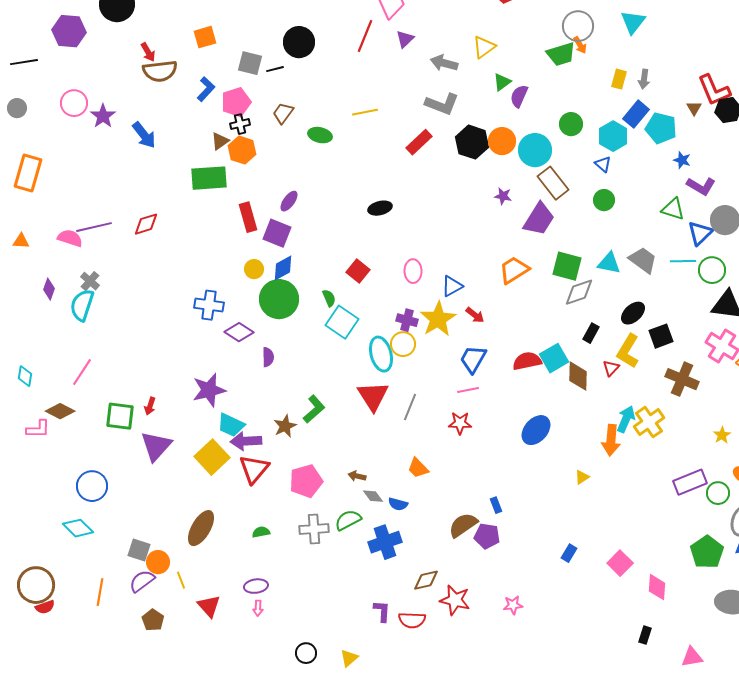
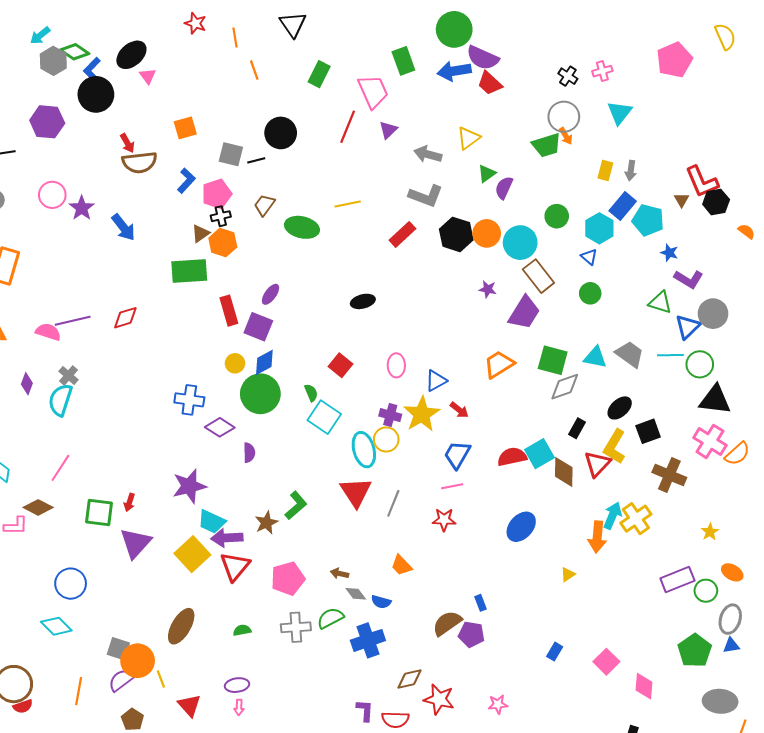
green ellipse: (320, 135) -> (302, 227), size x1.4
red triangle: (611, 368) -> (597, 464), size x1.6
orange circle: (158, 562) -> (138, 661), size x1.4

